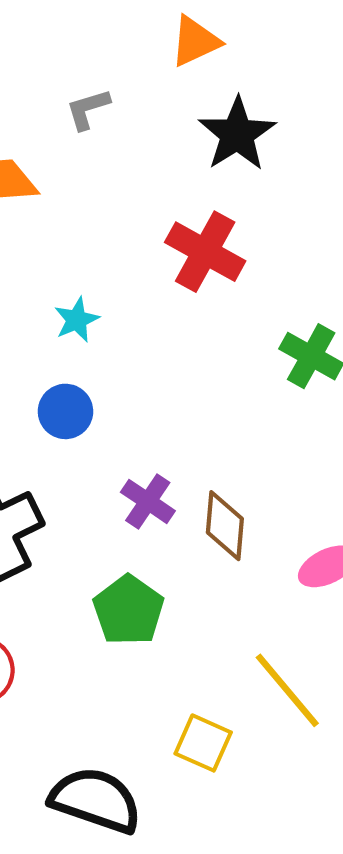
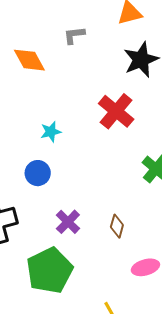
brown diamond: (225, 526) -> (117, 226), moved, size x0.7
green pentagon: (128, 610) -> (50, 270), size x1.4

